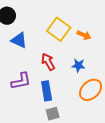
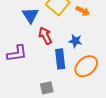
blue triangle: (19, 40) -> (30, 15), moved, turned 30
blue rectangle: (47, 91) -> (60, 59), moved

